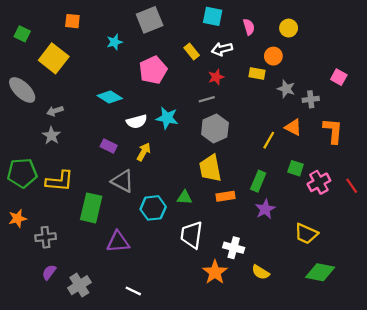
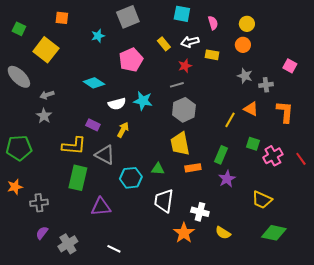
orange circle: (273, 56) -> (243, 45), moved
yellow rectangle: (257, 74) -> (212, 55), moved
yellow L-shape: (60, 181) -> (74, 146), moved

